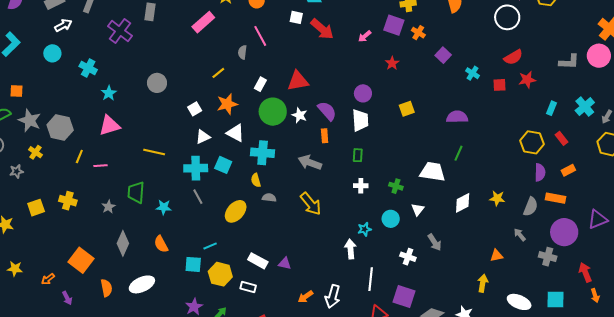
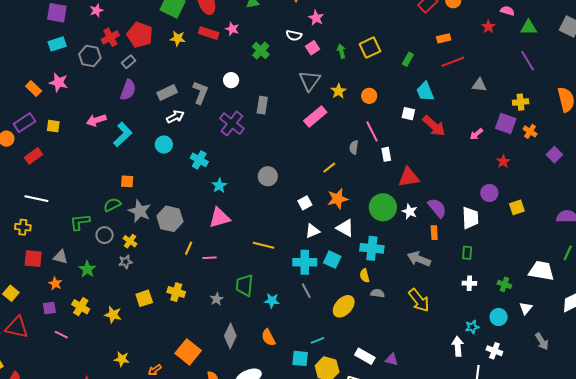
white rectangle: (260, 84) -> (386, 154), moved, turned -40
purple circle: (363, 93) -> (489, 193), moved
yellow cross: (36, 152) -> (130, 241), moved
white cross: (408, 257) -> (494, 351), moved

